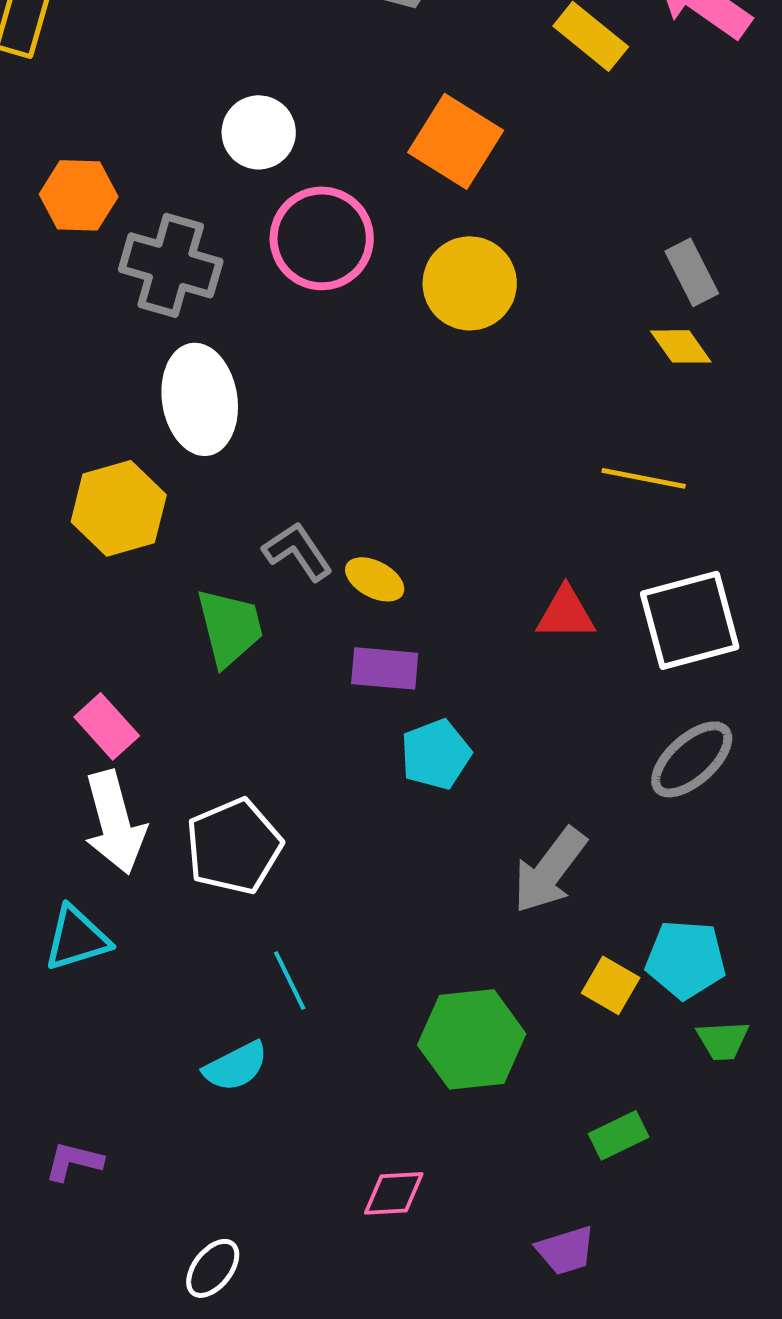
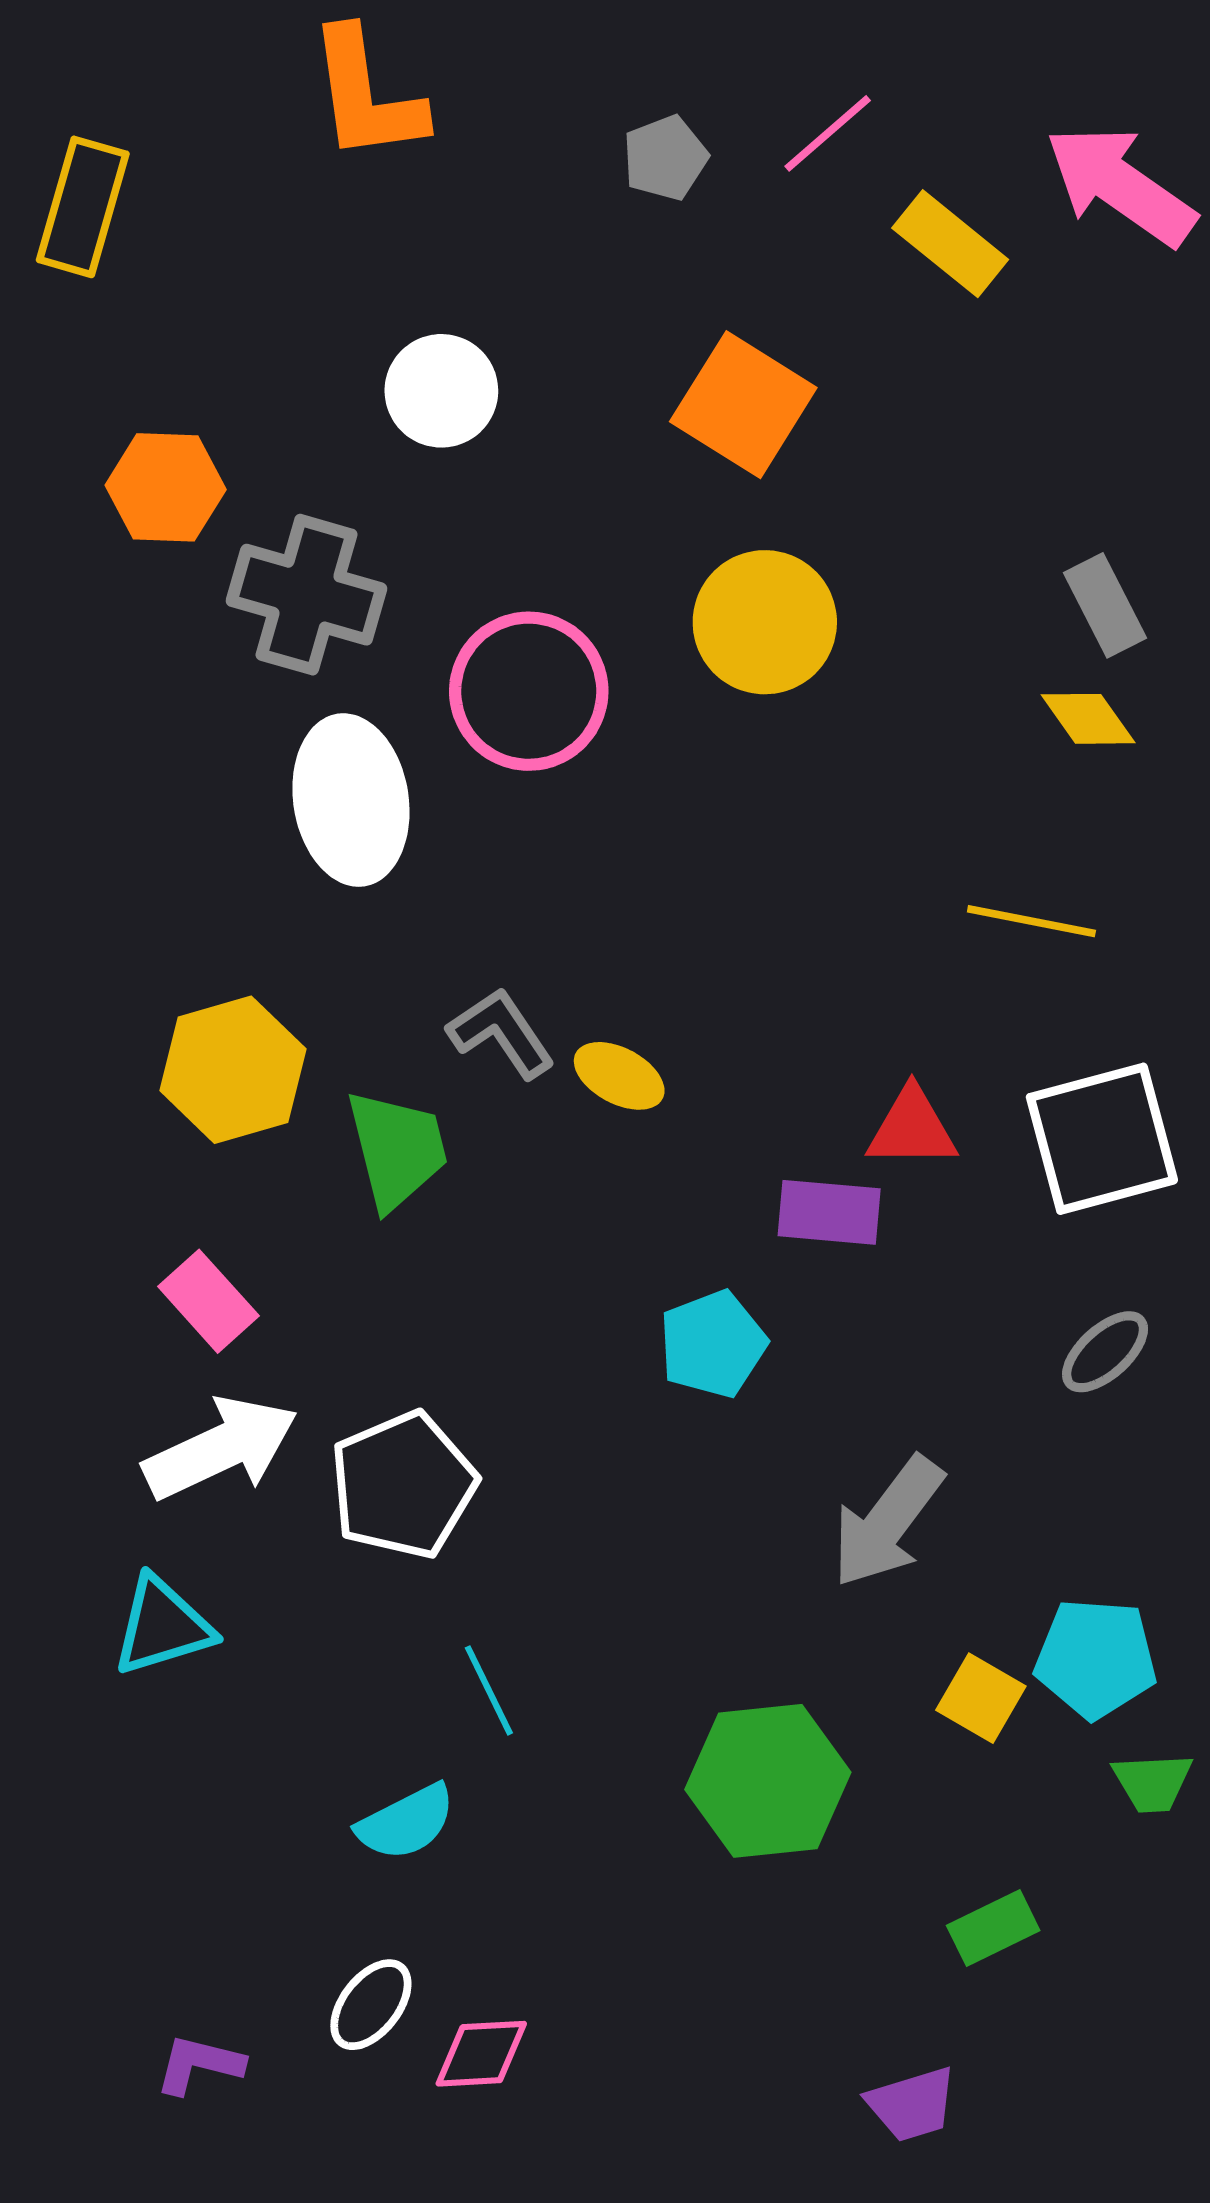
pink circle: (322, 238) -> (529, 691), moved
yellow hexagon: (119, 508) -> (233, 1070), moved
purple rectangle: (385, 668) -> (829, 1212), moved
gray ellipse: (692, 759) -> (1105, 1352), size x0.7
white arrow: (115, 822) -> (221, 1448), turned -100
purple L-shape: (74, 1161) -> (199, 2064), moved
pink diamond: (394, 1193) -> (481, 2054), moved
white ellipse: (213, 1268) -> (371, 2005), moved

